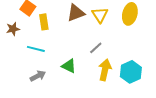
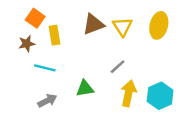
brown star: (13, 29) -> (27, 44), moved
green triangle: (69, 66) -> (85, 88), turned -35

